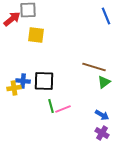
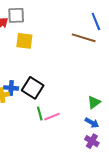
brown line: (94, 67) -> (84, 38), moved
black square: (44, 81) -> (33, 88), turned 30
green triangle: (104, 82) -> (94, 102), moved

